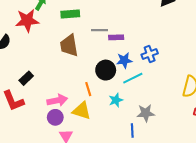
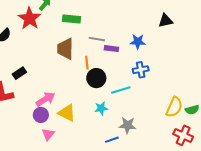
red star: (27, 21) -> (30, 18), turned 30
blue star: (124, 60) -> (138, 42), moved
orange line: (88, 89) -> (87, 63), moved
pink arrow: (57, 100) -> (45, 99), turned -30
blue line: (132, 130) -> (112, 140), turned 64

